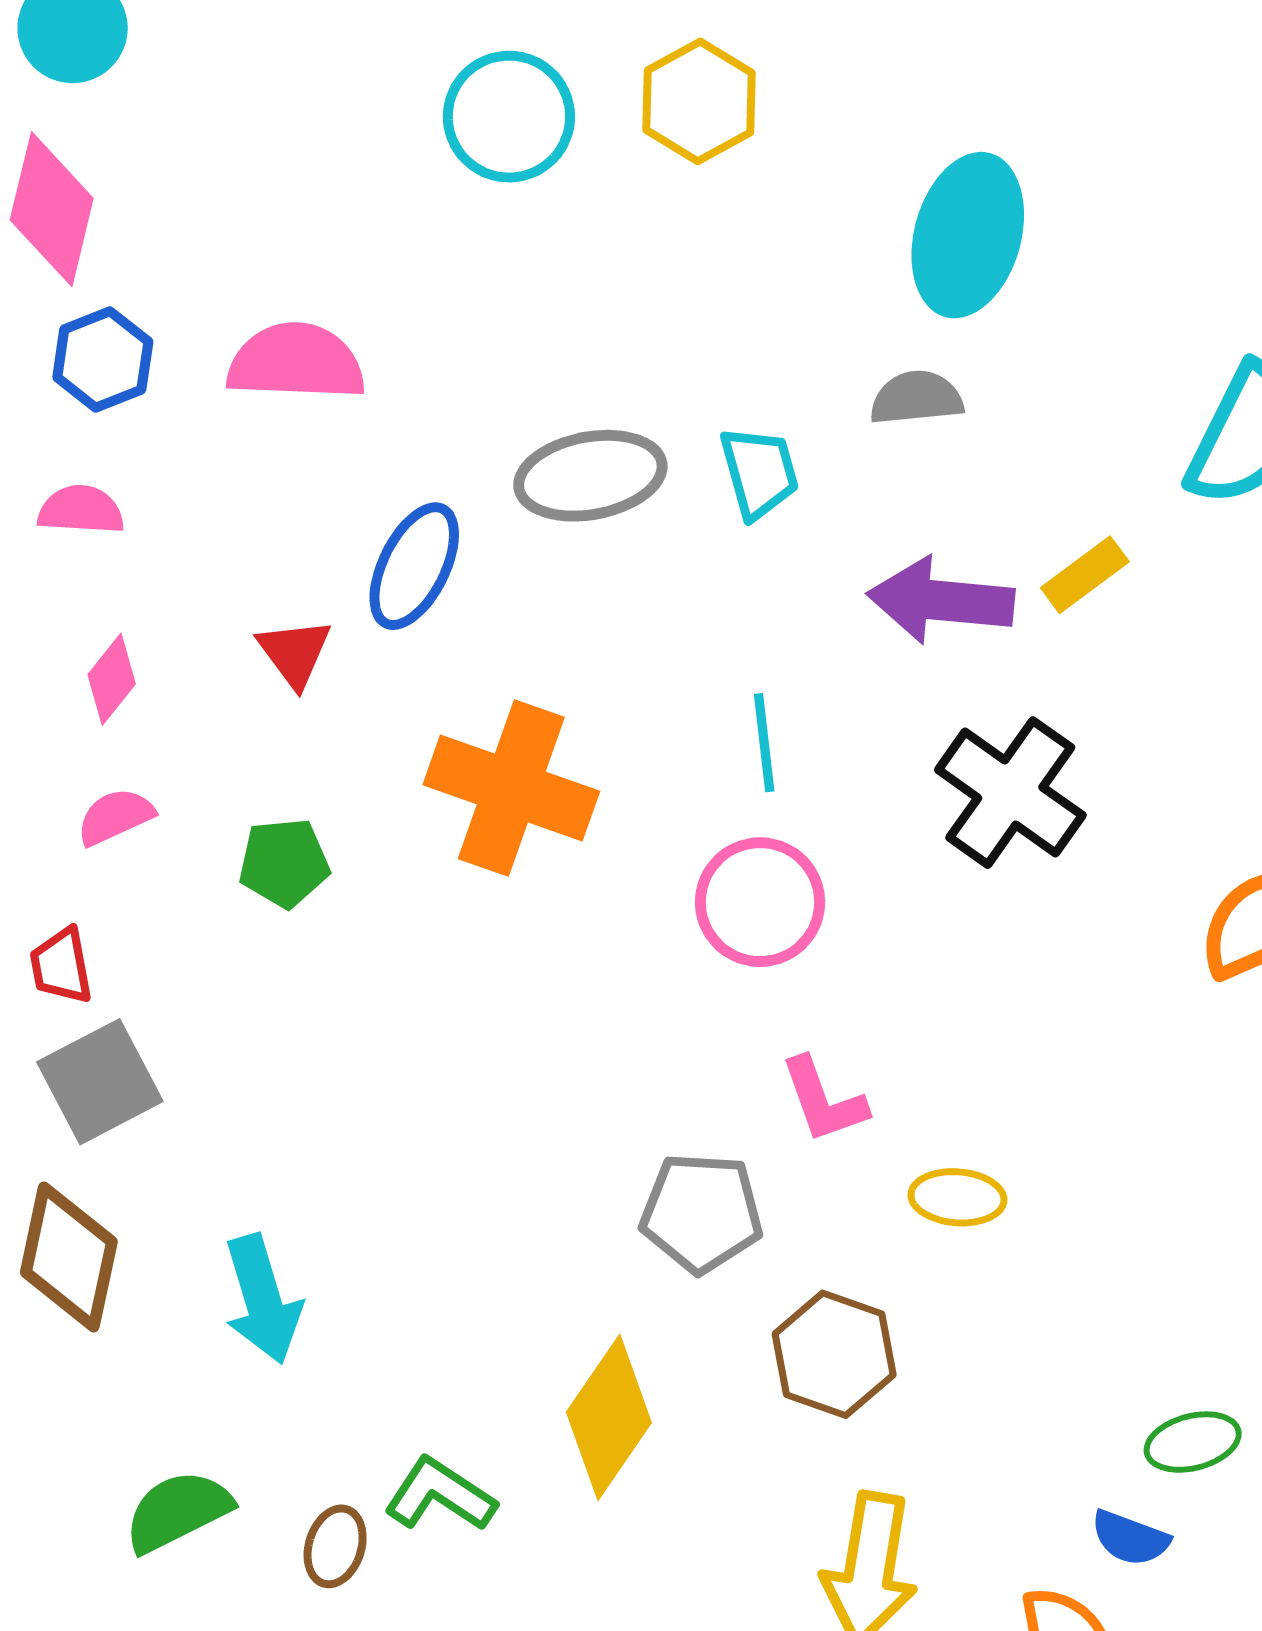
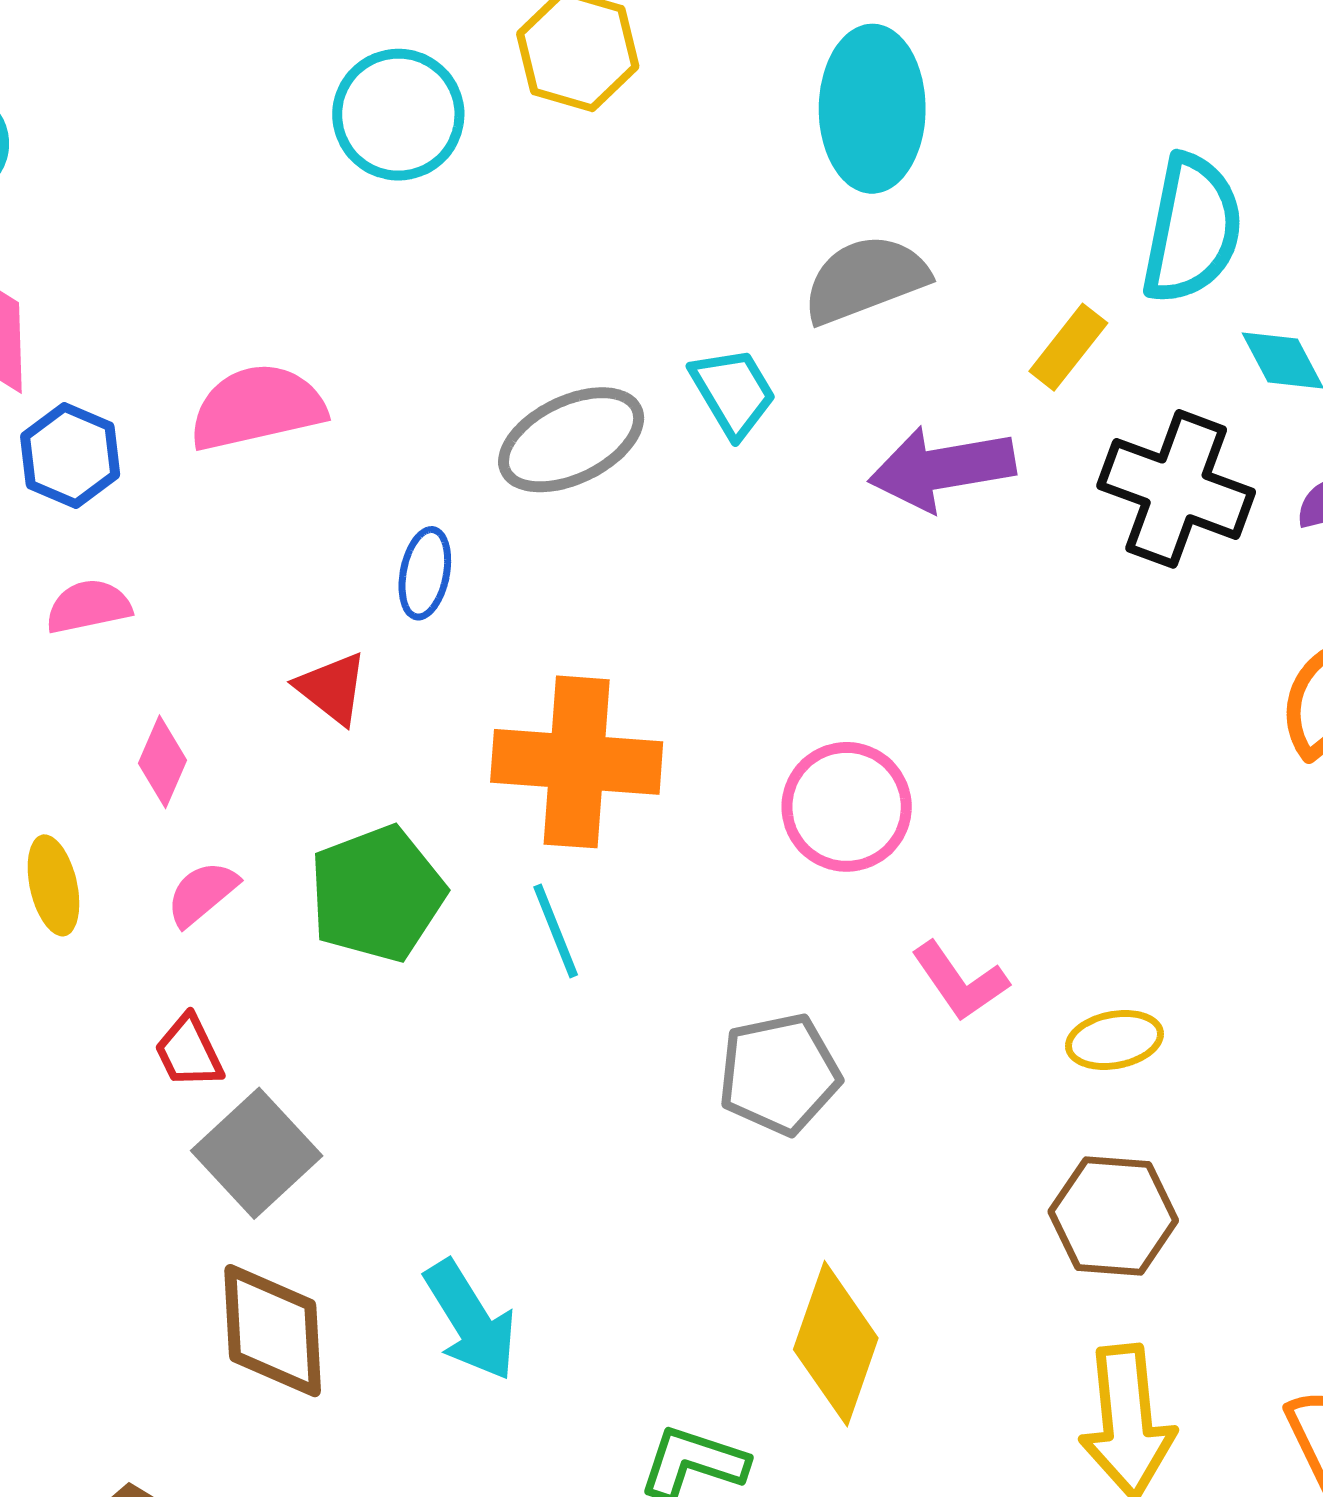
gray semicircle: (916, 398) -> (865, 279), size x1.4
blue ellipse: (414, 566) -> (425, 573), size x0.7
yellow rectangle: (1085, 575) -> (1068, 347), moved
cyan line: (764, 743) -> (556, 931), moved
black cross: (1010, 793) -> (1176, 489), moved
green pentagon: (284, 863) -> (377, 894), size x1.5
gray pentagon: (701, 1213) -> (779, 1074), moved
brown hexagon: (834, 1354) -> (1113, 1216), moved

